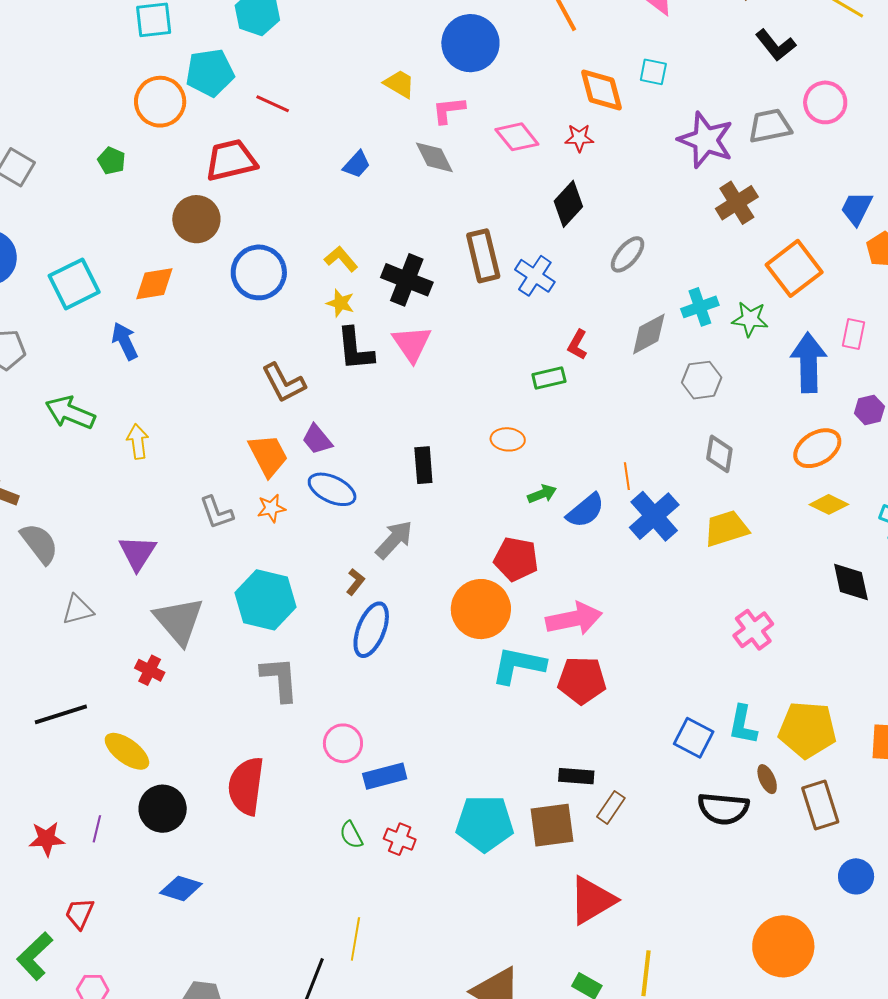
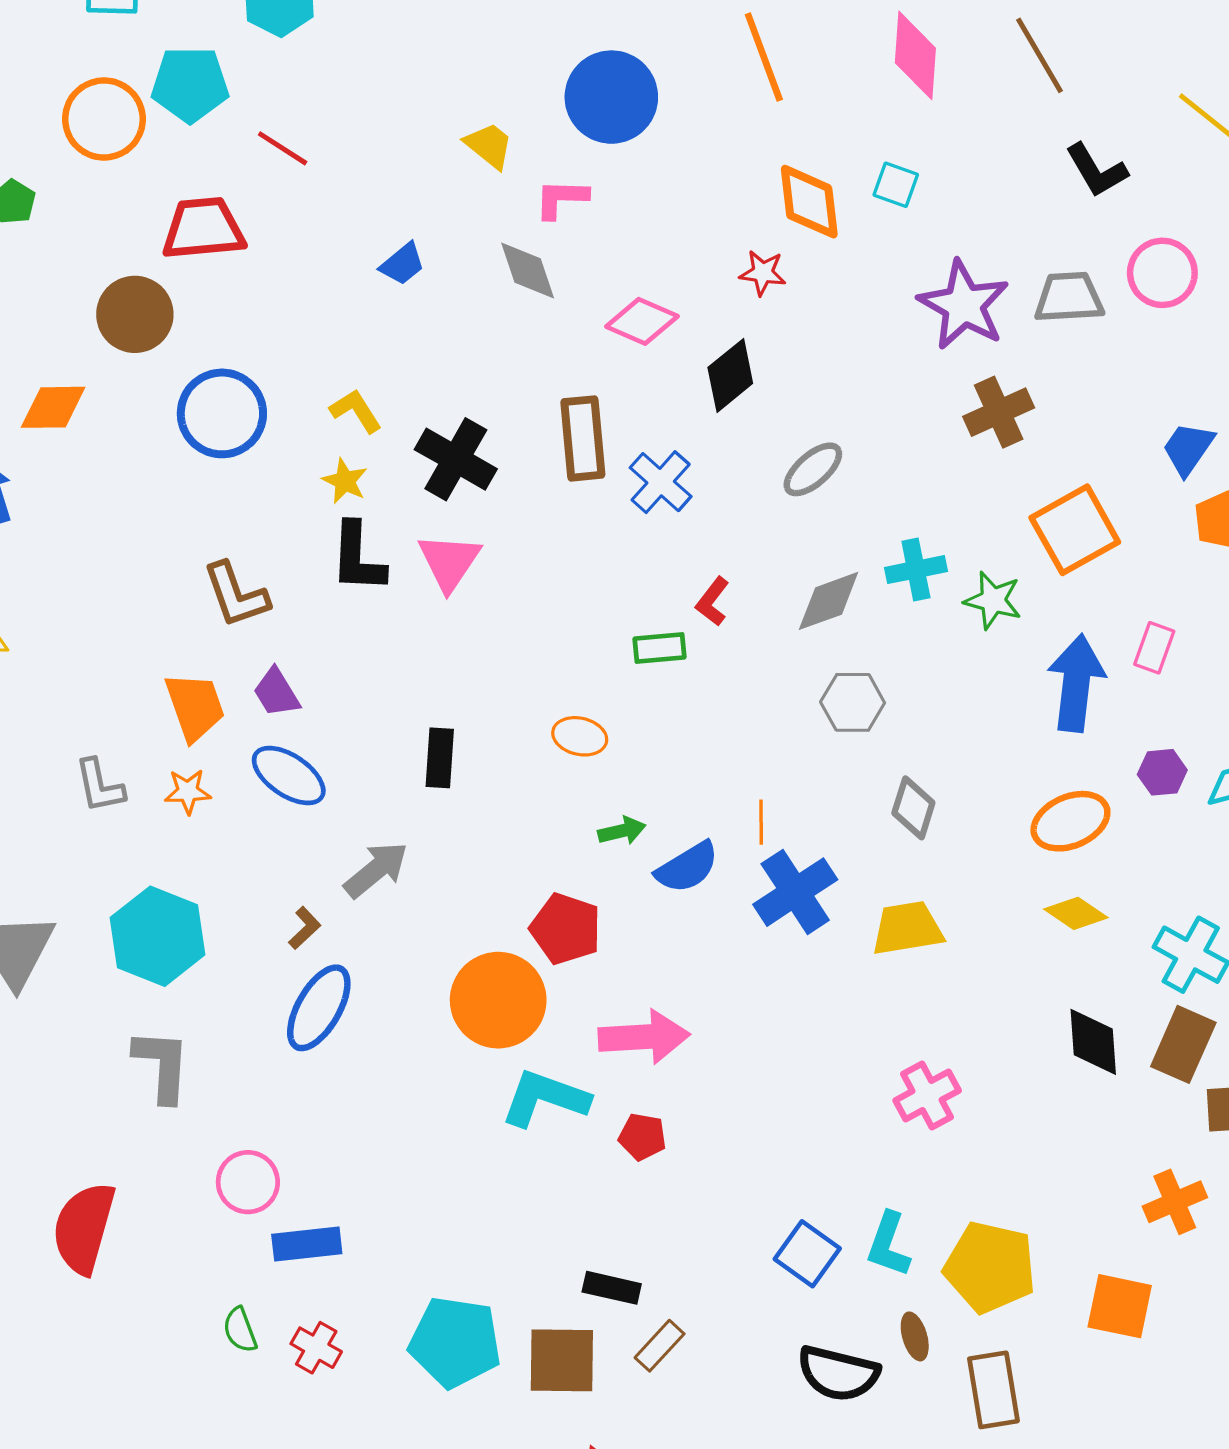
pink diamond: (517, 137) -> (642, 321), moved, turned -36
gray hexagon: (702, 380) -> (853, 702), moved
red pentagon: (582, 680) -> (642, 1137), size x0.6

